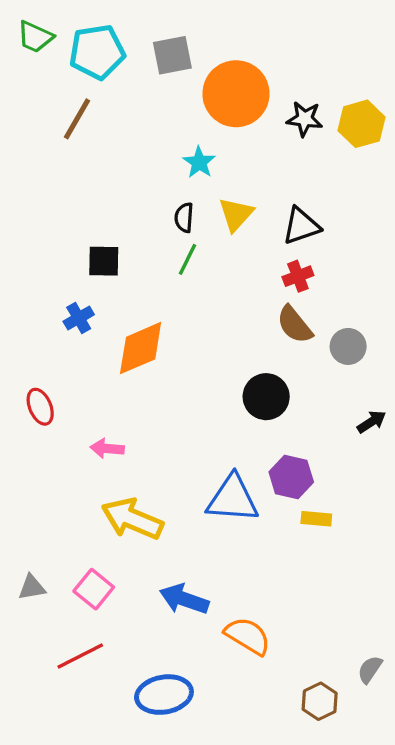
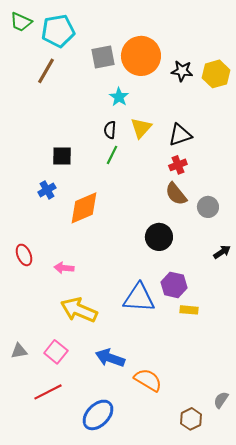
gray square: (172, 55) -> (103, 57), moved
red ellipse: (40, 407) -> (24, 255), moved
blue ellipse: (164, 695) -> (98, 415), turned -36

